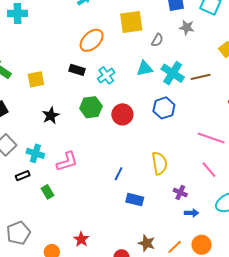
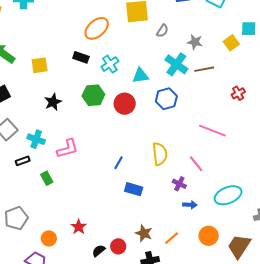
gray star: (187, 27) -> (195, 42), moved
cyan triangle: (145, 68) -> (140, 76), moved
pink line: (209, 170) -> (196, 164), moved
orange circle: (202, 245) -> (209, 236), moved

